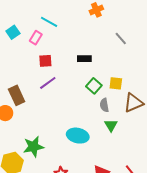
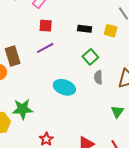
yellow square: (116, 83) -> (111, 31), moved
green triangle: (111, 125) -> (117, 112), moved
cyan ellipse: (78, 136) -> (64, 87), moved

